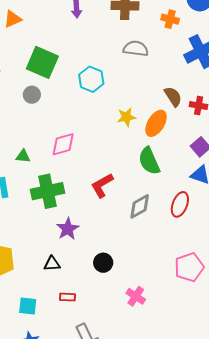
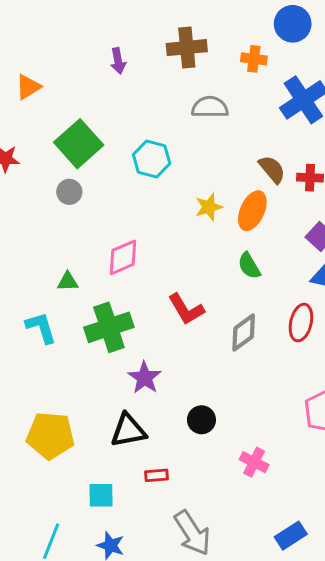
green square: (42, 62) -> (79, 144), turned 32
green semicircle: (149, 161) -> (249, 266), size x0.7
red L-shape: (102, 185) -> (186, 309), turned -84
black triangle: (52, 264) -> (128, 430), size x1.5

